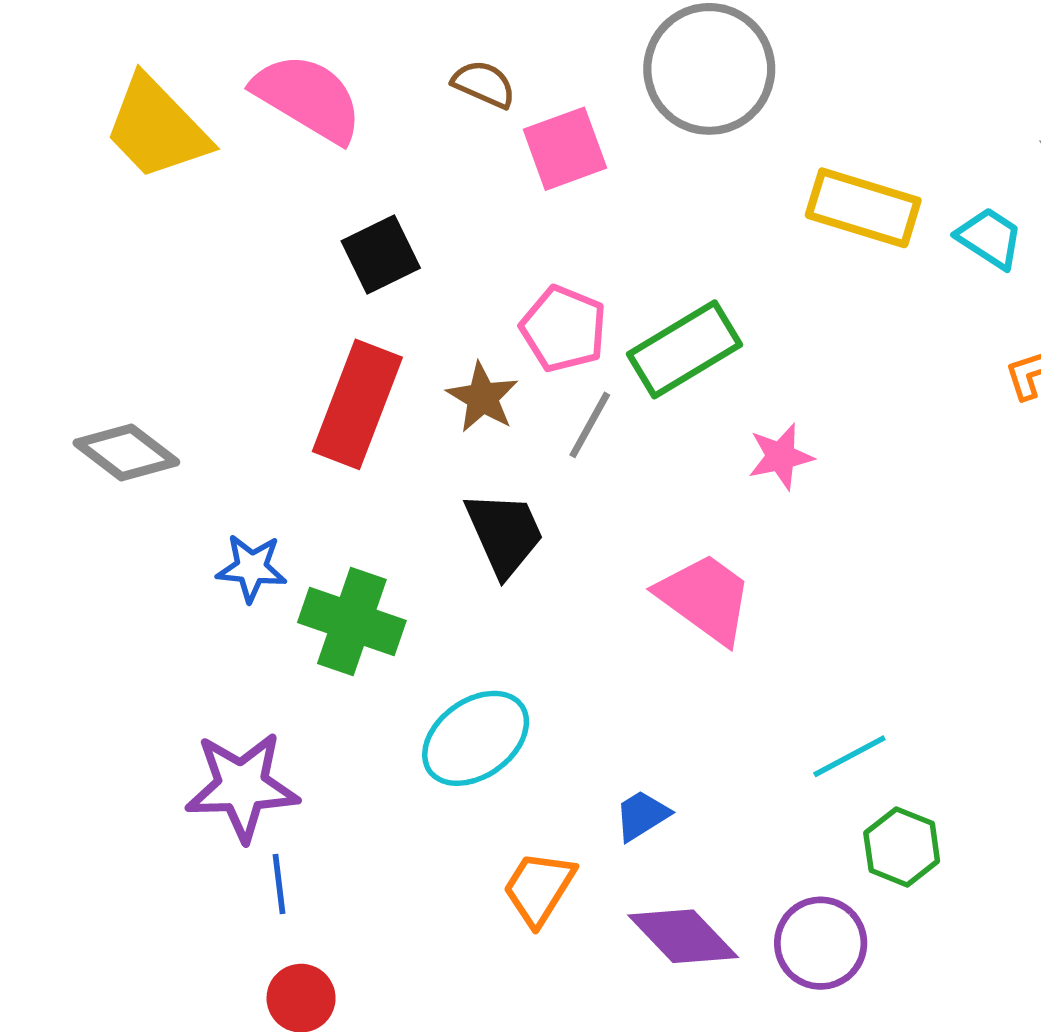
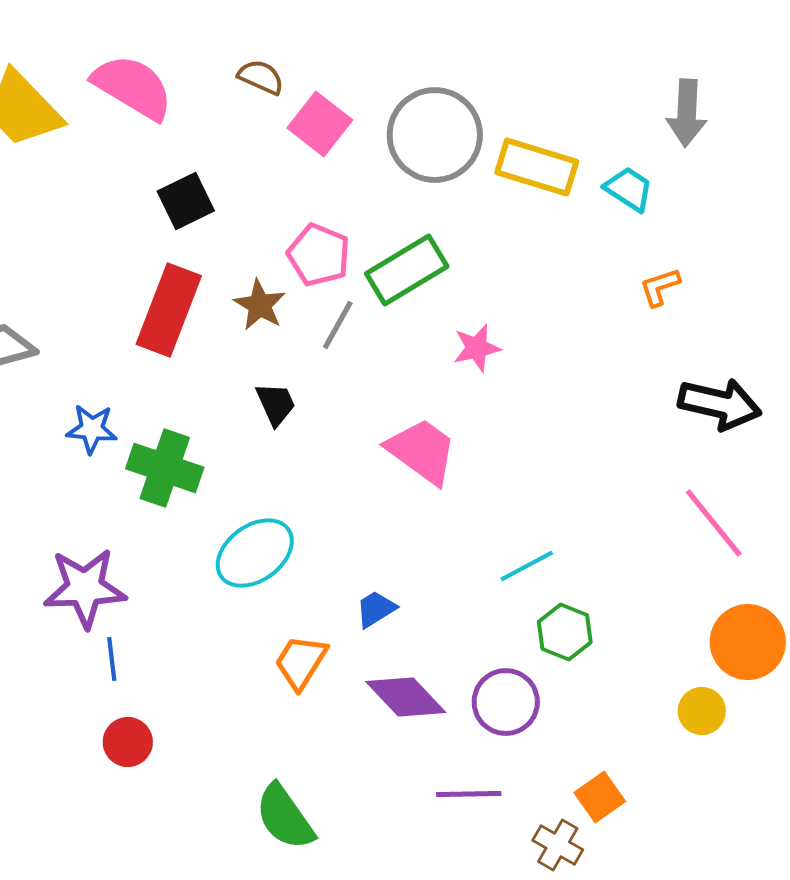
gray circle: (709, 69) -> (435, 135), moved
pink square: (565, 149) -> (320, 124), turned -32
black trapezoid: (504, 534) -> (276, 404), size x0.7

